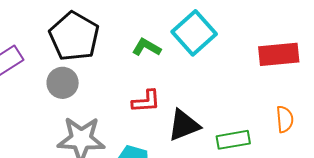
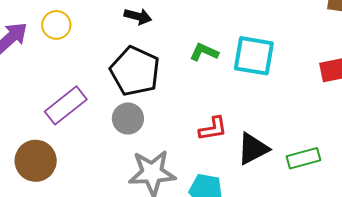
cyan square: (194, 33) -> (254, 56), turned -33
green L-shape: (147, 47) -> (204, 52), moved

